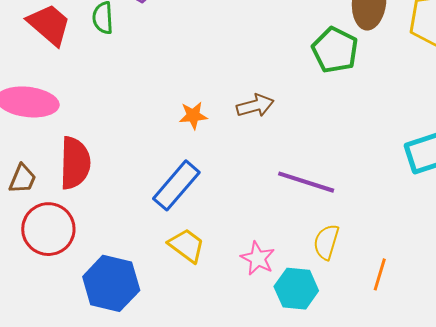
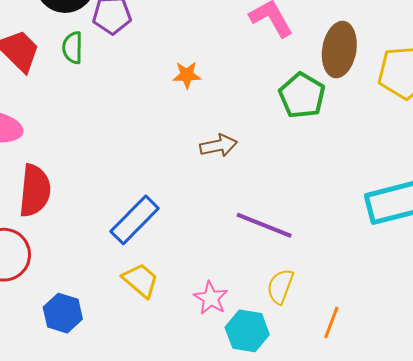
orange star: (193, 116) -> (187, 75), moved
blue hexagon: (111, 283) -> (63, 313), size x0.7

